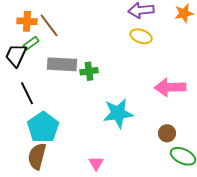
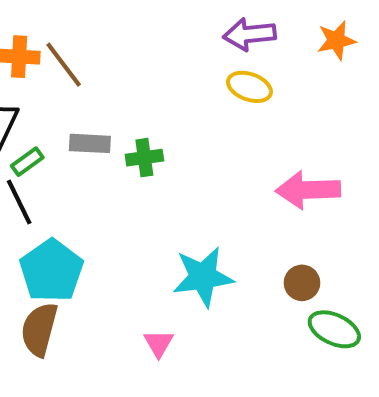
green rectangle: (31, 43) -> (27, 162), moved
gray rectangle: (62, 64) -> (90, 143), size x0.7
cyan star: (118, 113) -> (203, 277), moved

